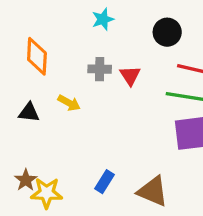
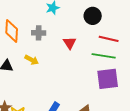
gray cross: (100, 69) -> (39, 33), moved

